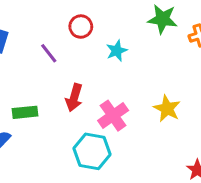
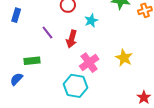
purple line: (49, 53) -> (47, 32), moved
red arrow: (74, 98) -> (72, 39), moved

